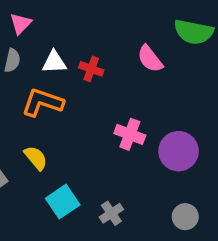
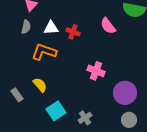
purple circle: (179, 151) -> (125, 93), moved

